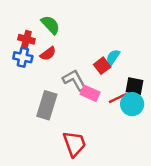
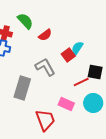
red semicircle: (48, 54) -> (45, 35), moved
pink rectangle: (90, 93) -> (66, 104), moved
cyan circle: (132, 104) -> (93, 103), moved

